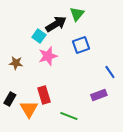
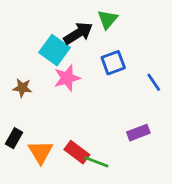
cyan square: (39, 36) -> (54, 50), size x1.5
blue line: (110, 72) -> (154, 82), moved
red rectangle: (44, 95) -> (77, 152), moved, turned -36

